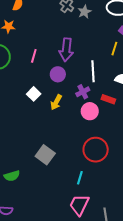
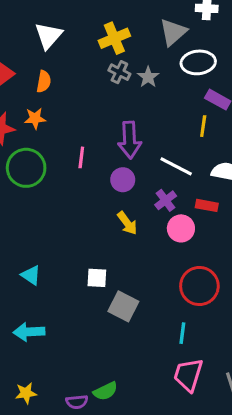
white line: (93, 71) -> (176, 166), turned -50
white square: (34, 94) -> (97, 278), moved, turned -32
yellow arrow: (56, 102) -> (127, 223), turned -56
green semicircle: (12, 176) -> (105, 391), moved

